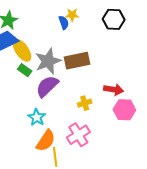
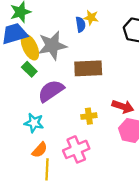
gray star: (48, 61) -> (52, 46), moved
cyan star: (37, 117) -> (34, 123), turned -30
orange semicircle: (46, 141) -> (40, 150), size x0.7

